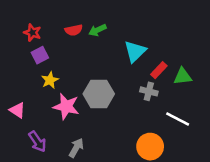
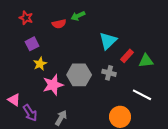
green arrow: (97, 30) -> (78, 16), moved
red star: (32, 33) -> (26, 18), moved
gray cross: (149, 91) -> (109, 73), moved
pink star: (66, 106) -> (53, 85), turned -30
pink triangle: (17, 110) -> (14, 100), moved

